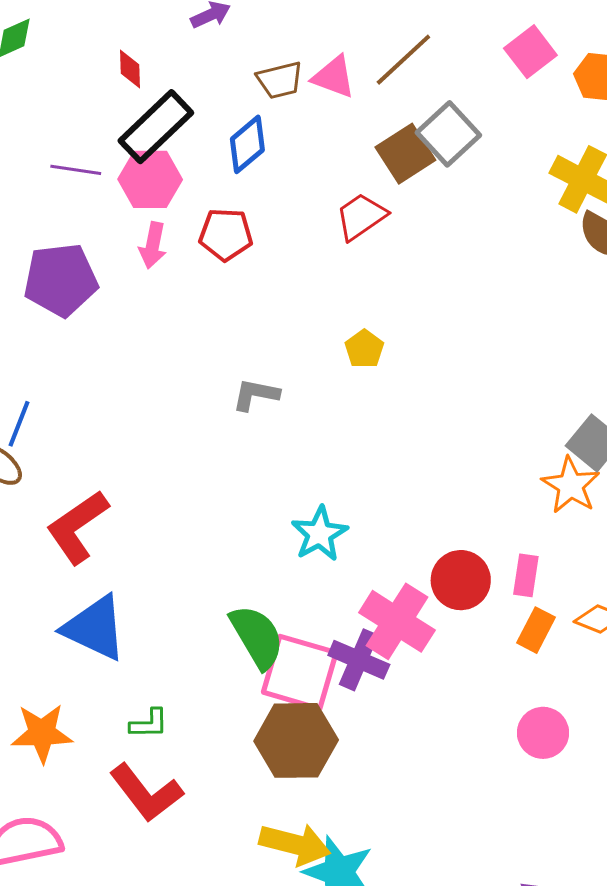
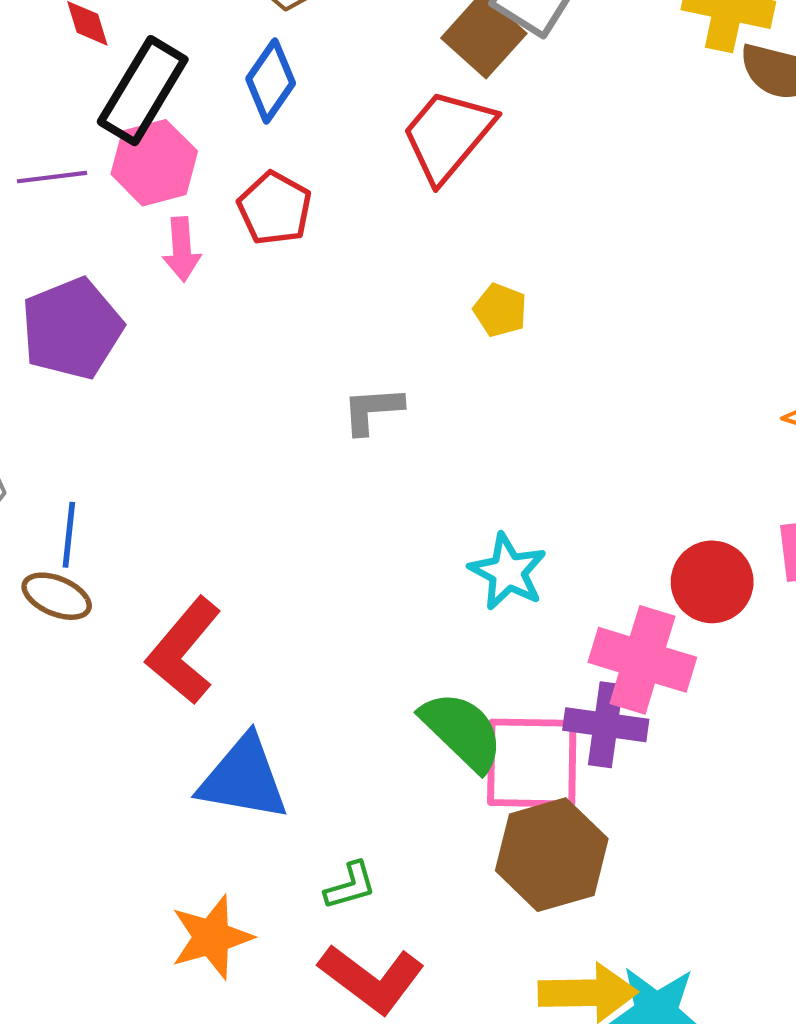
red trapezoid: (361, 217) -> (448, 135), size x1.4
red pentagon: (226, 234) -> (275, 208), turned -30

